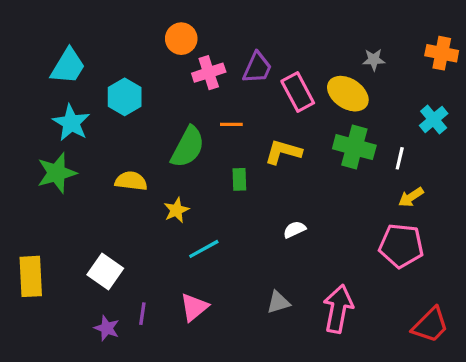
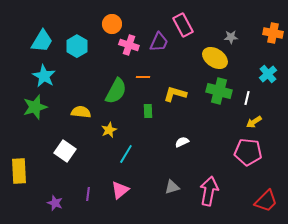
pink cross: (209, 73) -> (129, 45), turned 36
pink rectangle: (298, 92) -> (183, 25), moved
cyan hexagon: (125, 97) -> (77, 46), moved
cyan line: (204, 249) -> (126, 154), turned -30
white square: (105, 272) -> (65, 151), moved
purple star: (107, 328) -> (55, 203), moved

